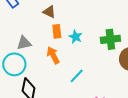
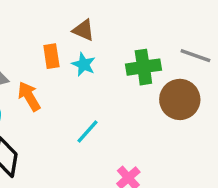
brown triangle: (49, 12) -> (83, 30), moved
orange arrow: (53, 55) -> (29, 96), moved

